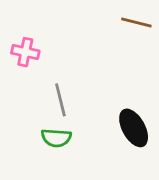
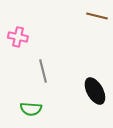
green semicircle: (56, 138) -> (31, 109), moved

